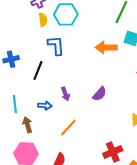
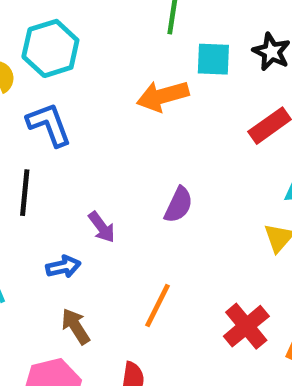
brown arrow: (27, 125) -> (76, 326), moved
orange line: (68, 128) -> (157, 305), moved

